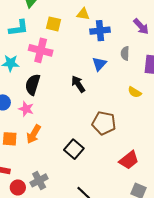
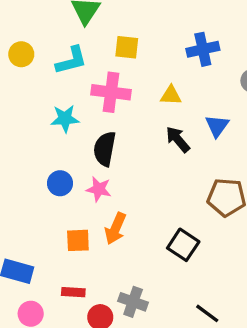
yellow triangle: (83, 14) -> (171, 95), moved
blue triangle: (99, 64) -> (217, 126), moved
gray cross: (39, 180) -> (133, 302), turned -36

